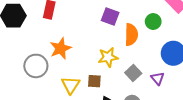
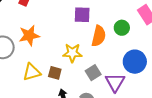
purple square: (110, 16) -> (82, 15), turned -30
purple triangle: (158, 78) -> (115, 82), size x1.5
yellow triangle: (71, 85) -> (32, 72), turned 30

